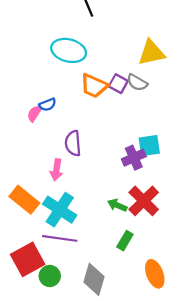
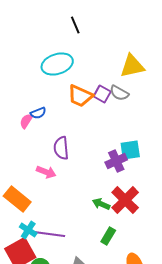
cyan ellipse: (69, 50) -> (57, 64), turned -32
pink arrow: (56, 170) -> (46, 172), turned -78
cyan cross: (60, 210) -> (28, 230), moved, size x0.6

